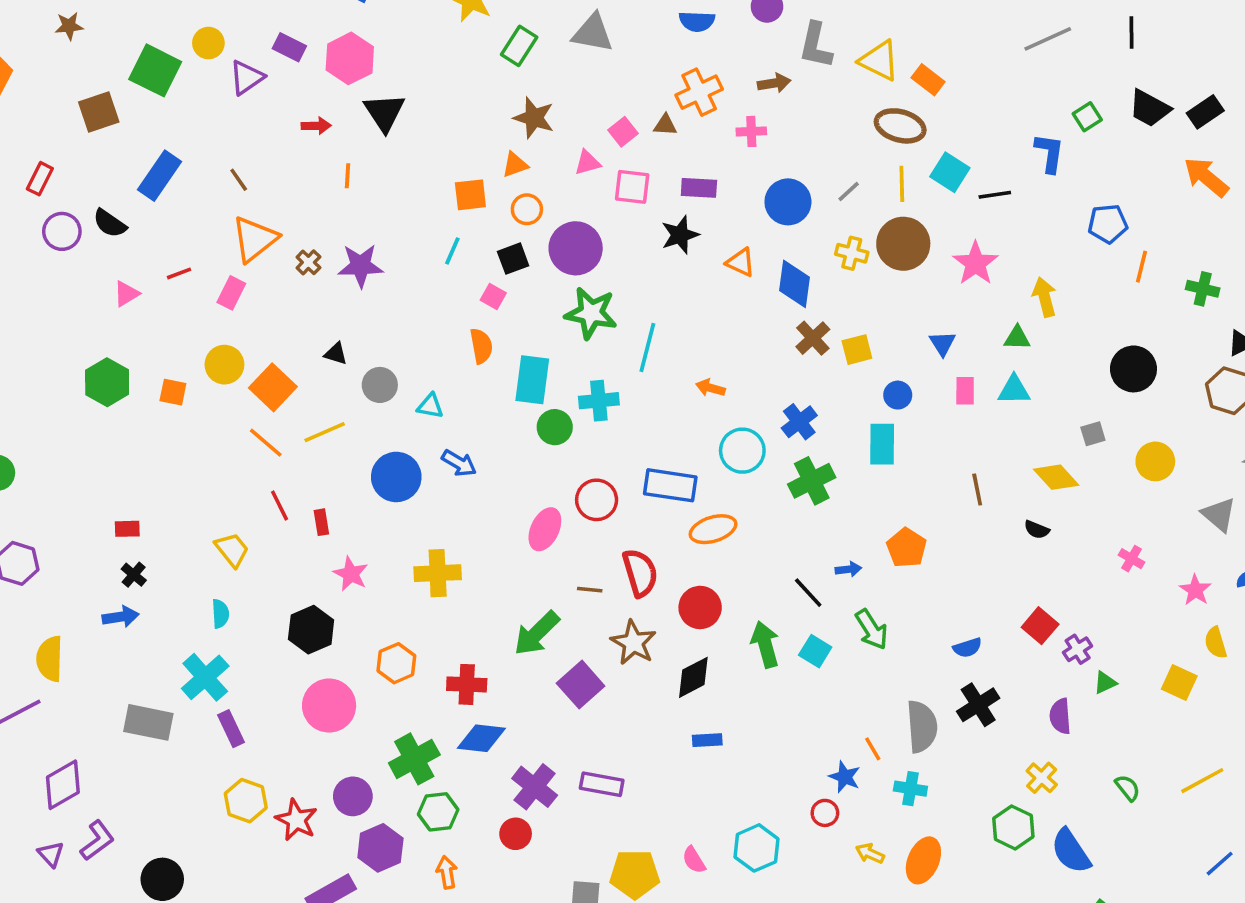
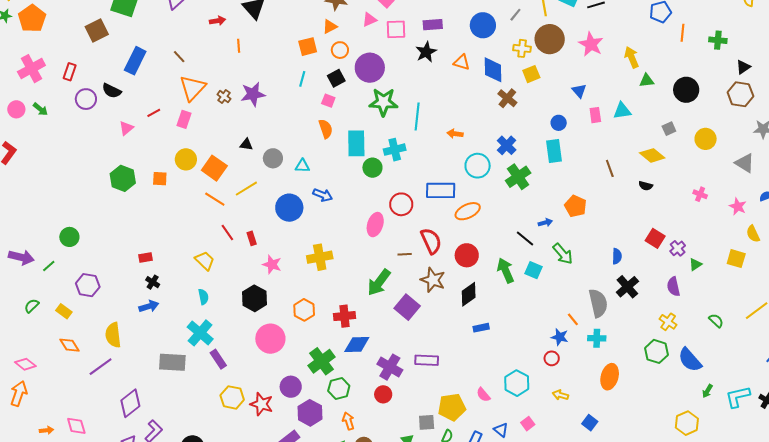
green triangle: (1017, 338) -> (647, 81), moved
yellow square: (857, 350) -> (531, 74), moved
blue semicircle: (967, 648) -> (617, 256), turned -63
yellow arrow: (870, 853) -> (560, 395), moved

